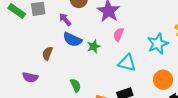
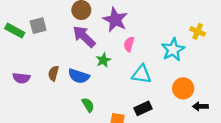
purple arrow: (65, 19) -> (84, 37), moved, size x1.6
blue semicircle: (72, 40) -> (79, 76), moved
purple semicircle: (30, 77) -> (21, 78), moved

